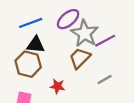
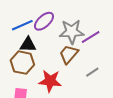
purple ellipse: (68, 19) -> (44, 21), moved
gray star: (85, 33) -> (72, 32), turned -30
red star: (57, 86) -> (50, 81), size x1.6

